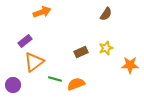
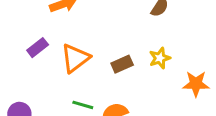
orange triangle: (34, 62) -> (75, 58), moved

